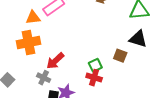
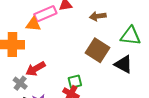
orange triangle: (33, 18) -> (33, 24), moved
brown square: (120, 56) -> (98, 50), moved, size x1.6

